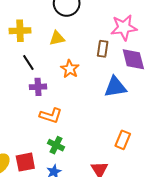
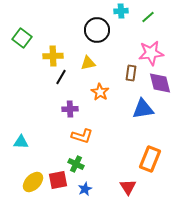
black line: (28, 62) -> (61, 77), moved, turned 63
orange rectangle: (123, 140) -> (150, 159), size x1.4
green cross: (56, 145) -> (76, 164), moved

